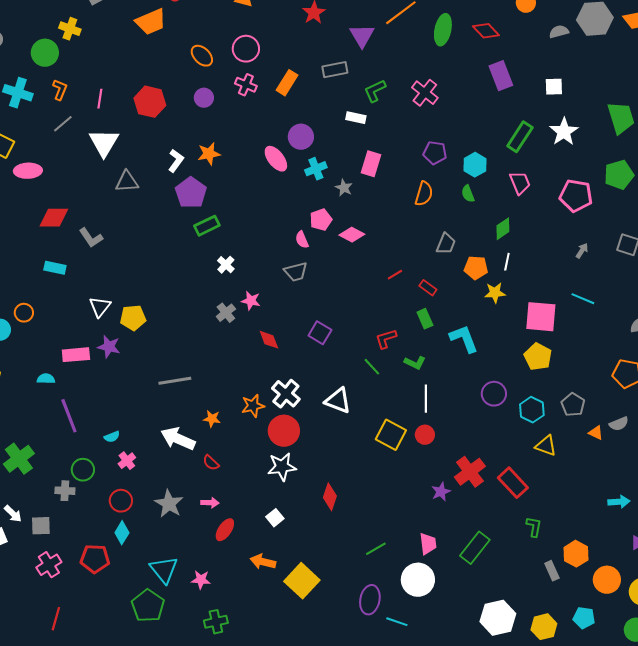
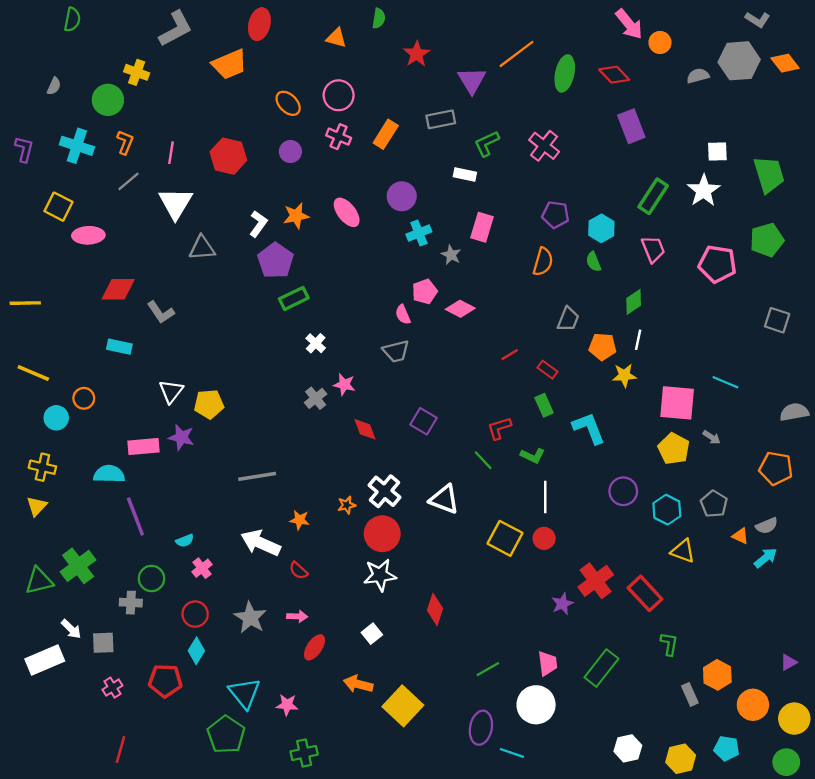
white square: (554, 87) -> (717, 152), moved
pink ellipse: (276, 159) -> (347, 212), moved
gray arrow: (582, 251) -> (712, 437), moved, turned 91
cyan semicircle: (46, 379) -> (109, 474), size x1.5
orange star: (253, 406) -> (347, 505), size x0.7
cyan arrow: (619, 502) -> (766, 558), moved, turned -35
pink cross: (49, 565) -> (112, 688), size x0.7
white hexagon: (498, 618) -> (628, 748), size x0.7

